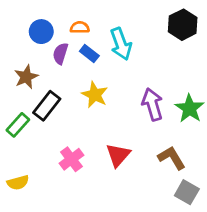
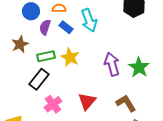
black rectangle: (47, 106) -> (39, 79), moved
green rectangle: (18, 125) -> (46, 56), moved, turned 36

